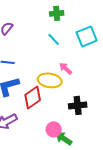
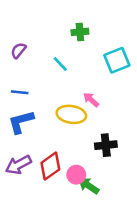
cyan line: (54, 39) -> (60, 64), moved
red diamond: (33, 97) -> (50, 166), moved

